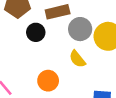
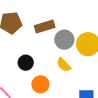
black circle: (36, 32) -> (26, 63), moved

